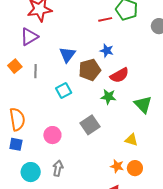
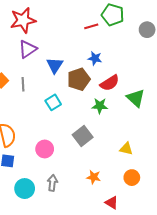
purple triangle: (29, 37) -> (28, 49), moved
green triangle: (143, 104) -> (136, 98), moved
orange star: (117, 166) -> (94, 177), moved

